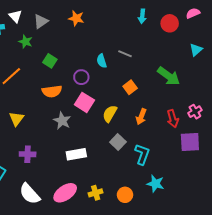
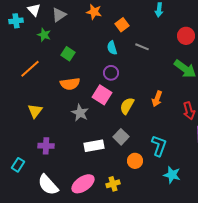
red circle: (170, 23) -> (186, 36), moved
cyan semicircle: (102, 61) -> (112, 48), moved
purple circle: (81, 77) -> (111, 73), moved
orange square: (130, 87) -> (122, 25), moved
orange arrow: (141, 117) -> (157, 99), moved
gray square: (118, 142) -> (121, 137), moved
orange circle: (125, 195) -> (135, 161), moved

